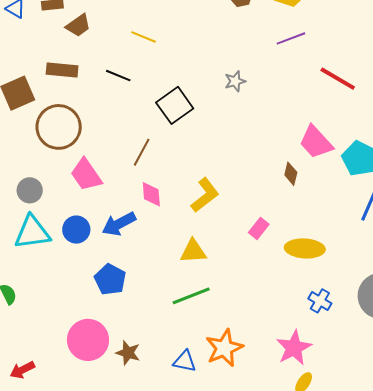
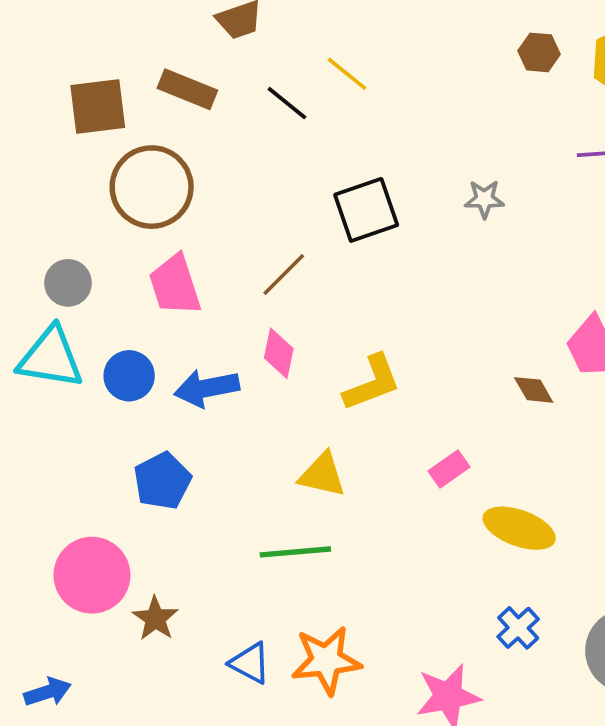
black line: (118, 76) -> (287, 103), moved
brown diamond: (291, 174) -> (534, 390), turned -60

